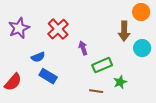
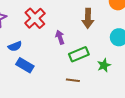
brown arrow: (124, 31) -> (88, 18), moved
green star: (120, 82) -> (104, 65), moved

